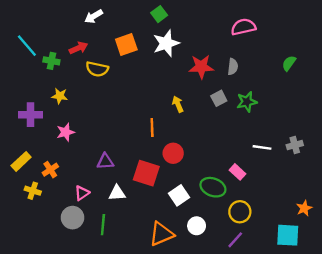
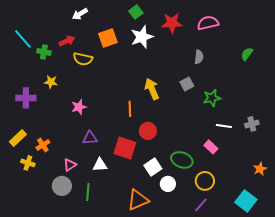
red star: (201, 67) -> (172, 23), moved
green star: (247, 102) -> (212, 98), moved
yellow arrow: (178, 104) -> (152, 89), size x1.5
pink star: (66, 132) -> (79, 107), moved
pink rectangle: (237, 172) -> (211, 147), moved
orange star: (304, 208) -> (260, 169), moved
white circle: (197, 226) -> (168, 184), moved
cyan square: (288, 235) -> (246, 201), turned 35

